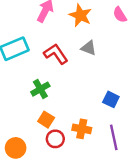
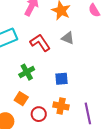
blue square: (111, 99) -> (62, 79), moved, turned -32
orange square: (46, 120) -> (21, 99), moved

